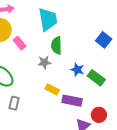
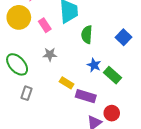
pink rectangle: (20, 43) -> (45, 25), moved
green semicircle: (57, 45) -> (87, 35), moved
gray star: (44, 62) -> (50, 54), moved

